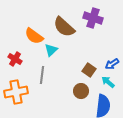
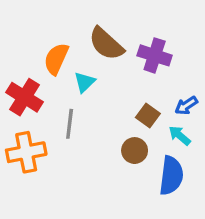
purple cross: (93, 18) -> (155, 55), moved
orange semicircle: (34, 36) -> (56, 59), turned 78
red cross: (15, 59) -> (25, 97), size x1.5

